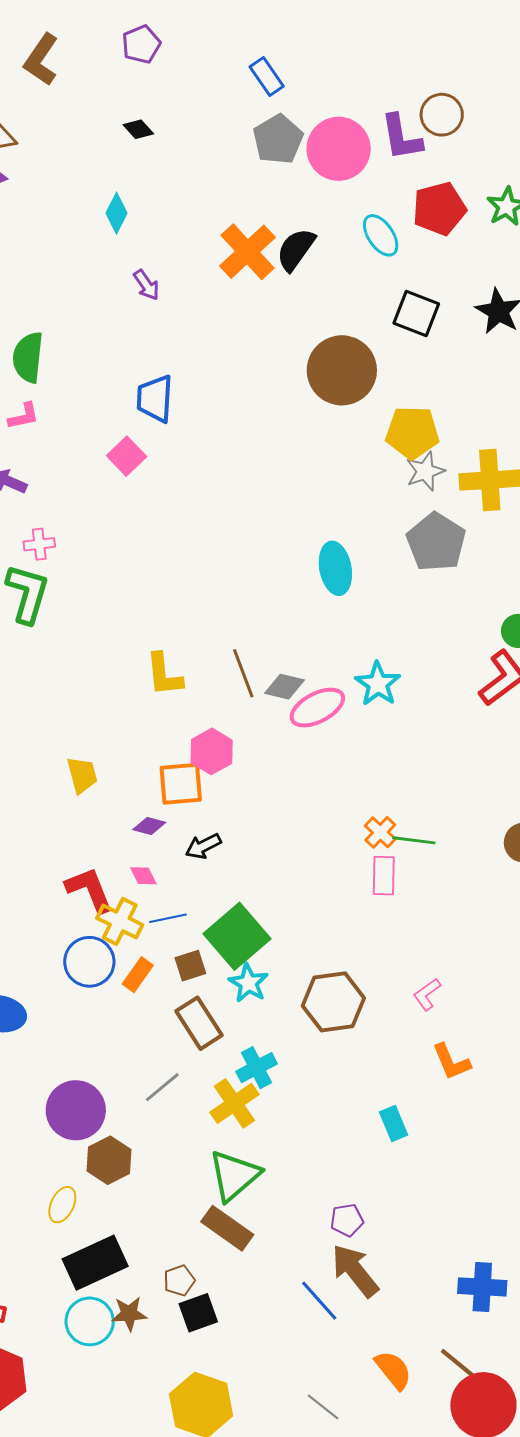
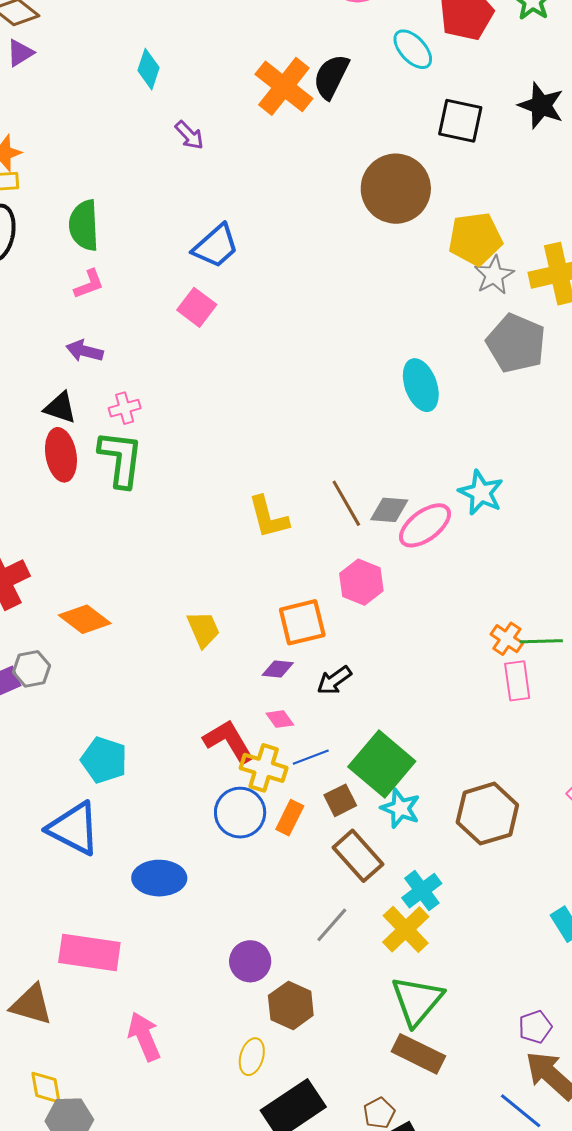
blue trapezoid: (155, 399) -> (216, 246), turned -126
pink hexagon: (212, 751) -> (361, 582), moved
purple circle: (76, 1110) -> (250, 961), size x0.7

